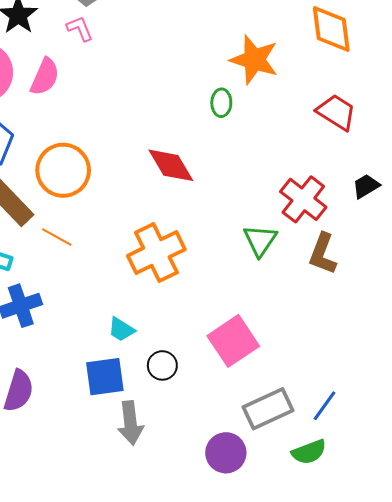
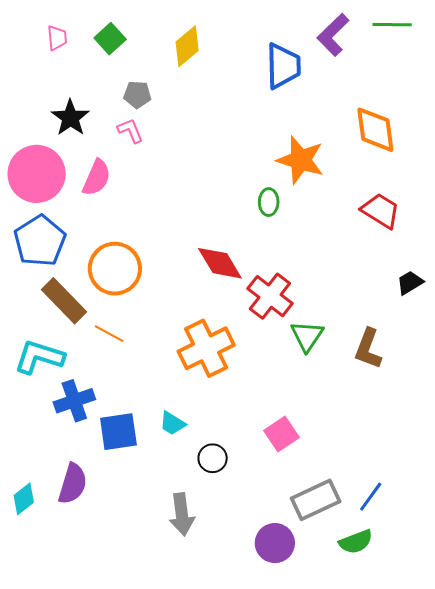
red cross: (303, 199) -> (270, 296), moved
pink square: (233, 341) -> (281, 434), size x0.7
blue square: (105, 377) -> (118, 432), moved

